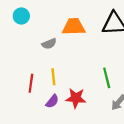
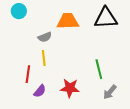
yellow line: (53, 77) -> (44, 58), moved
purple semicircle: (52, 101) -> (40, 91), moved

